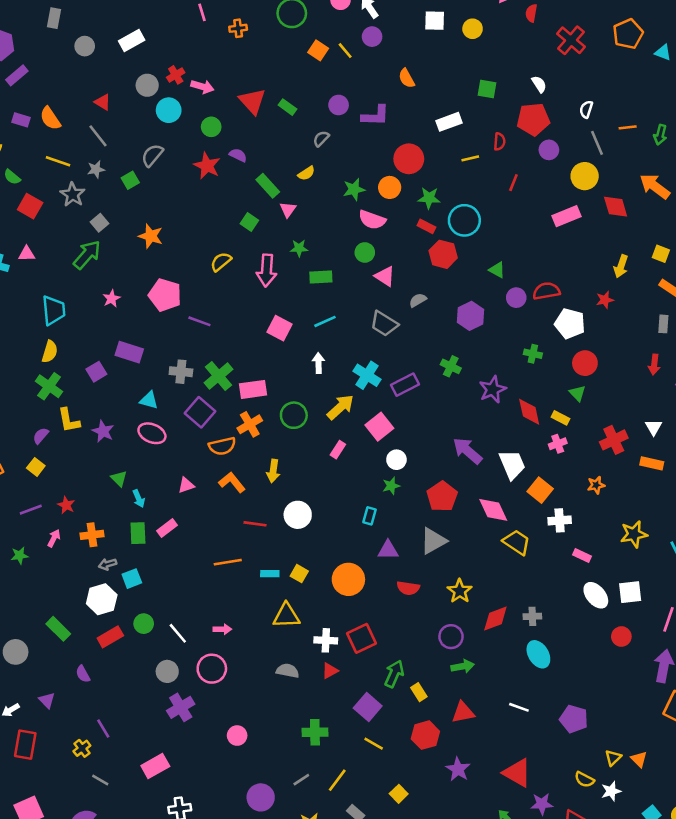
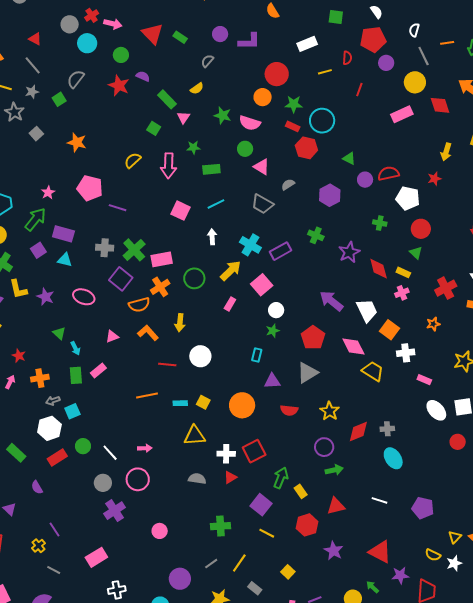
green star: (354, 189) -> (223, 115), moved, turned 30
green arrow: (87, 255) -> (35, 219), moved
cyan triangle: (149, 400) -> (65, 260), moved

